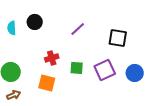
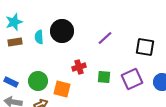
black circle: (35, 22) -> (62, 31), size x1.5
orange square: (47, 83) -> (62, 89), moved

